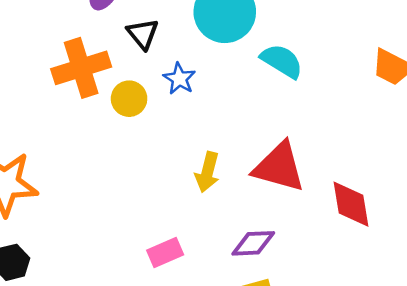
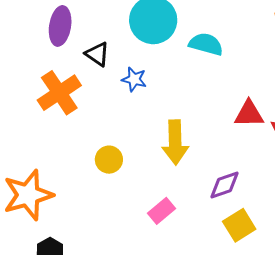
yellow circle: (129, 99) -> (109, 160), moved
red triangle: (279, 167) -> (249, 114), moved, size x0.7
yellow arrow: (207, 172) -> (175, 142), size x1.4

